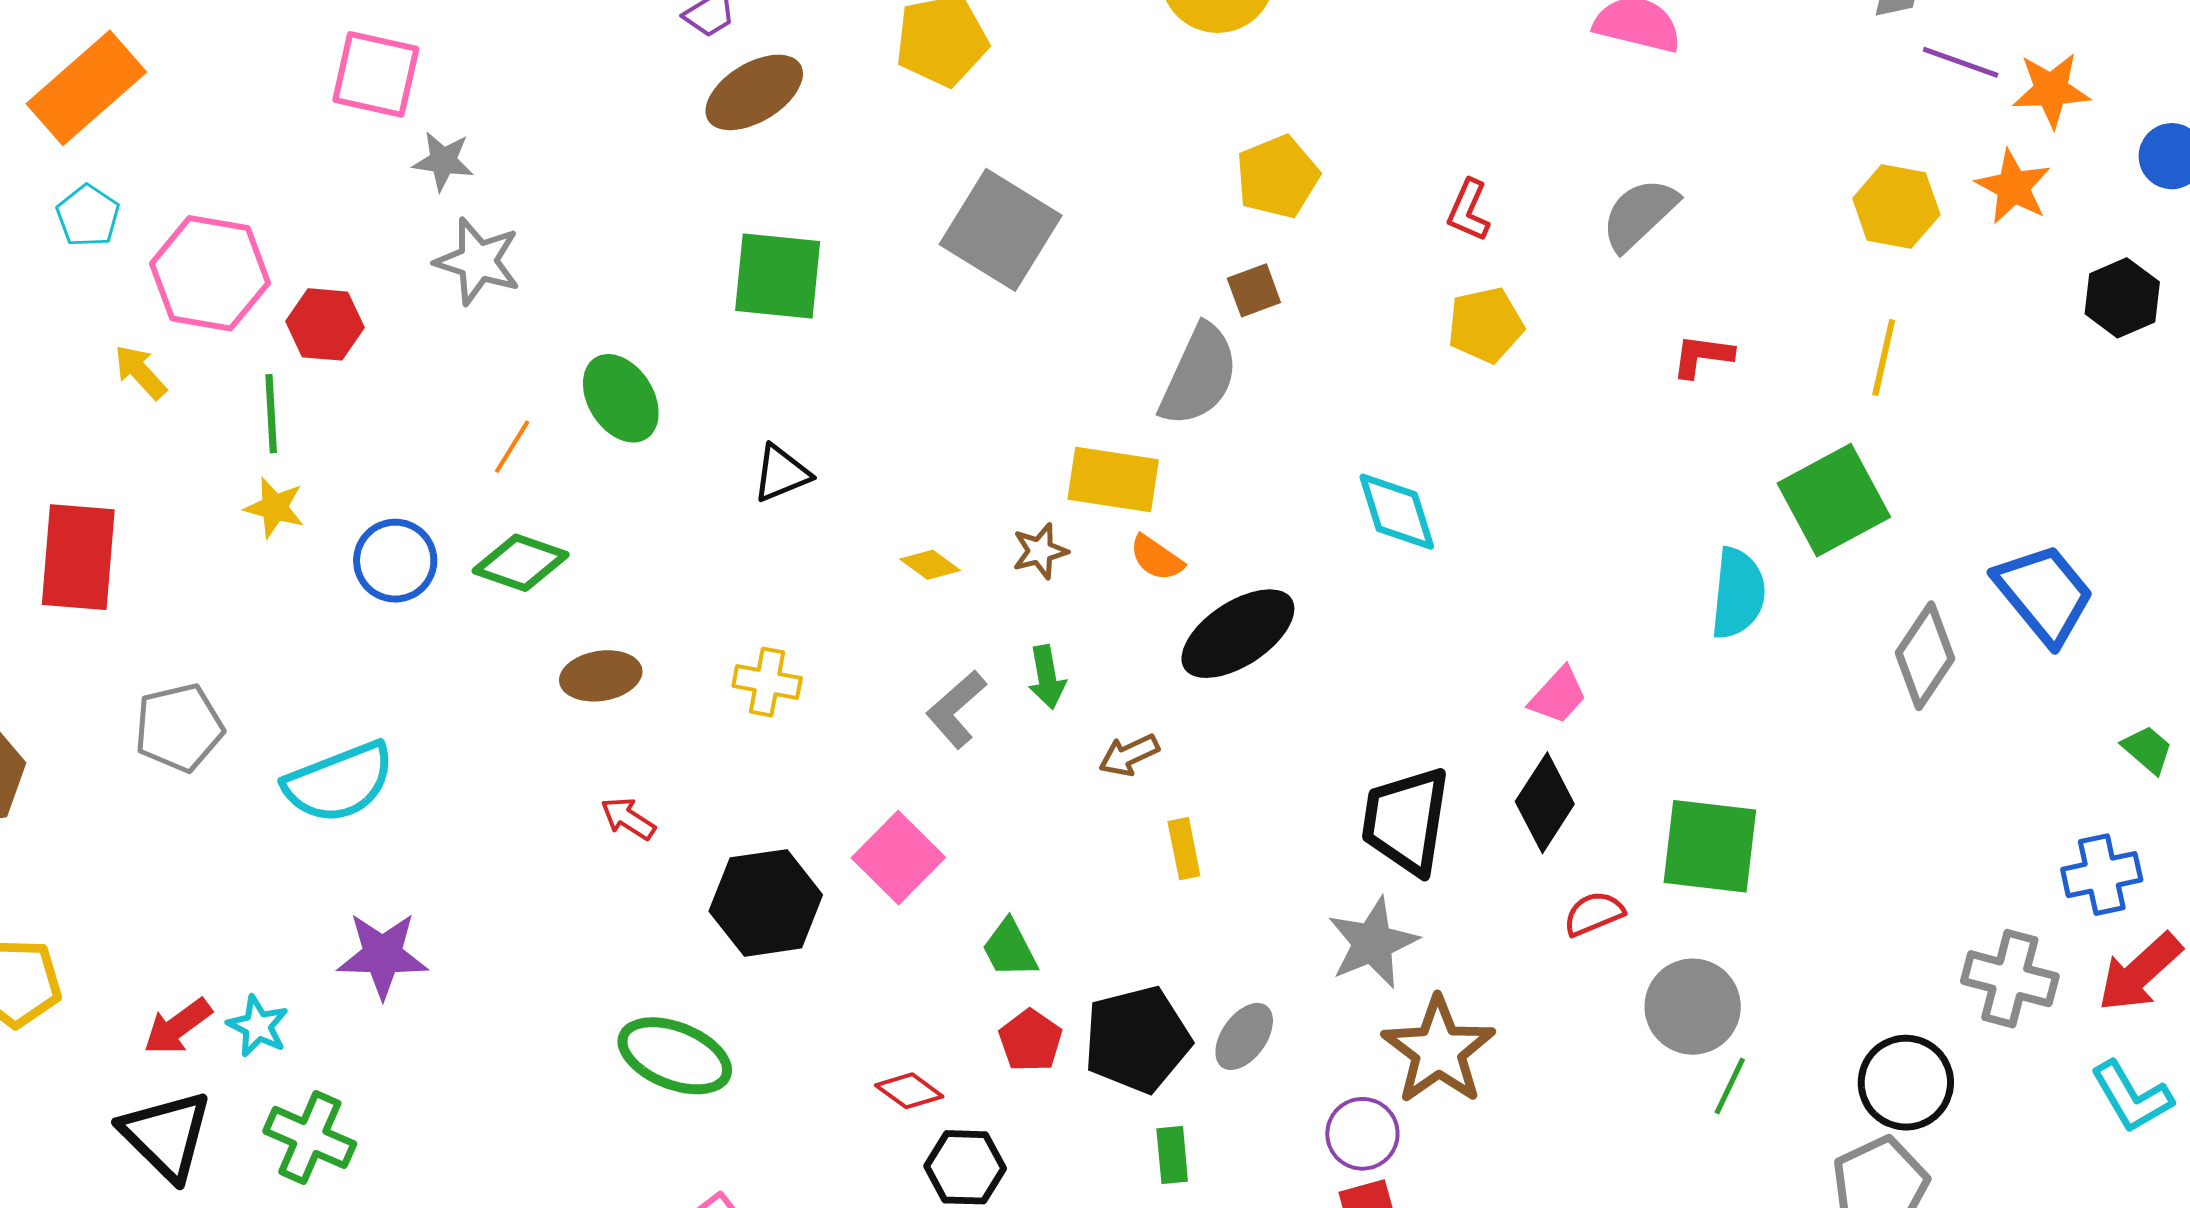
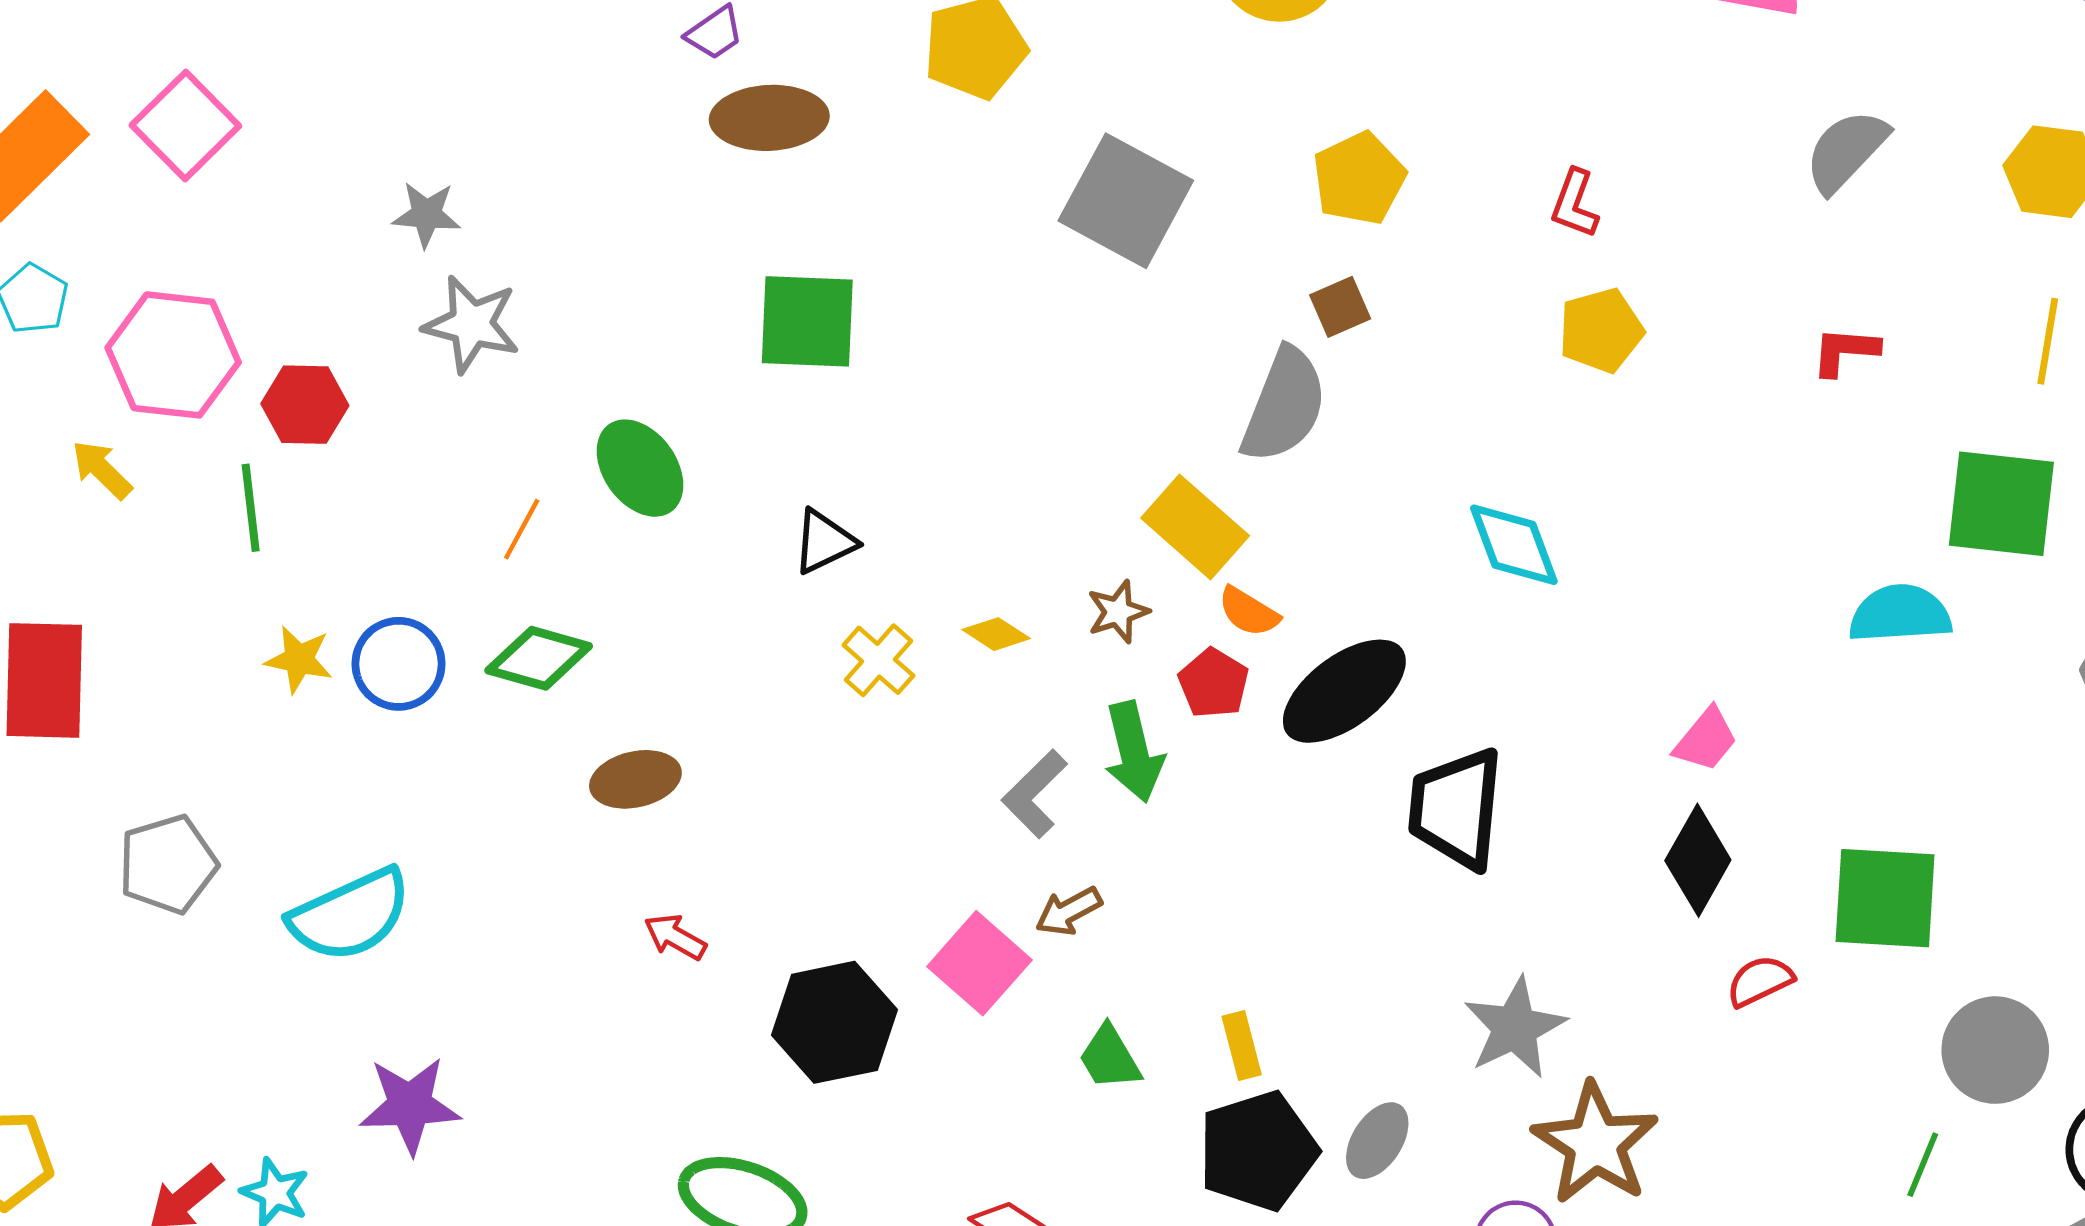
pink square: (376, 74) -> (185, 126), moved, turned 36
brown ellipse: (754, 92) -> (769, 118), turned 32
gray semicircle: (1639, 214) -> (1846, 151), moved
gray square: (1001, 230) -> (1126, 201), moved
yellow rectangle: (1113, 479) -> (1195, 527), turned 36
green square: (1834, 500) -> (2001, 504), turned 38
yellow star: (274, 508) -> (299, 659), moved
cyan semicircle: (1738, 593) -> (1900, 614), turned -96
green arrow: (1047, 677) -> (1134, 752), size x1.4
yellow cross: (767, 682) -> (878, 660), moved, turned 34
brown arrow: (1129, 755) -> (1069, 911), moved
black trapezoid: (1406, 821) -> (1456, 808), moved
yellow rectangle: (1184, 849) -> (1242, 1045), moved
gray circle: (1693, 1007) -> (1995, 1050), moved
red pentagon: (1030, 1040) -> (1214, 683), moved

